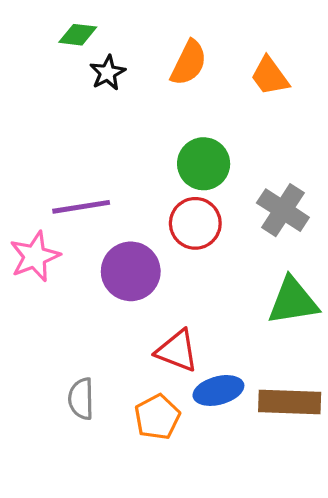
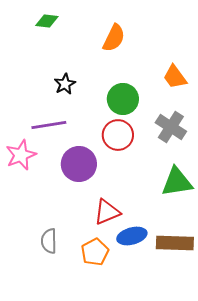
black star: (108, 73) -> (65, 84), moved
orange trapezoid: (270, 76) -> (175, 77), moved
red triangle: (177, 351) -> (107, 212), turned -44

